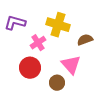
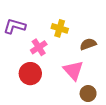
yellow cross: (58, 25) -> (60, 28), size x0.7
brown circle: (57, 83) -> (88, 94), moved

